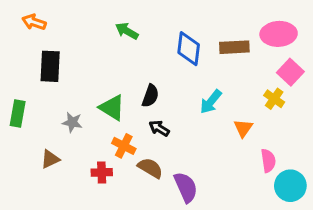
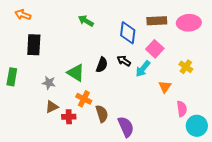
brown rectangle: (234, 47) -> (157, 21), moved
pink square: (290, 72) -> (155, 49), moved
black arrow: (159, 128) -> (124, 61), moved
brown triangle: (50, 159) -> (52, 107), moved
brown semicircle: (150, 168) -> (102, 114), turned 42

